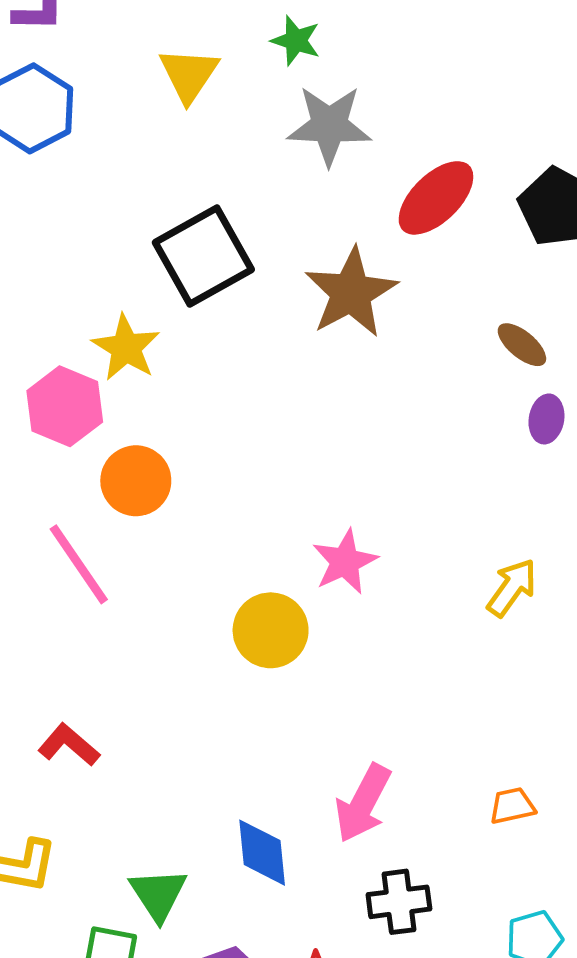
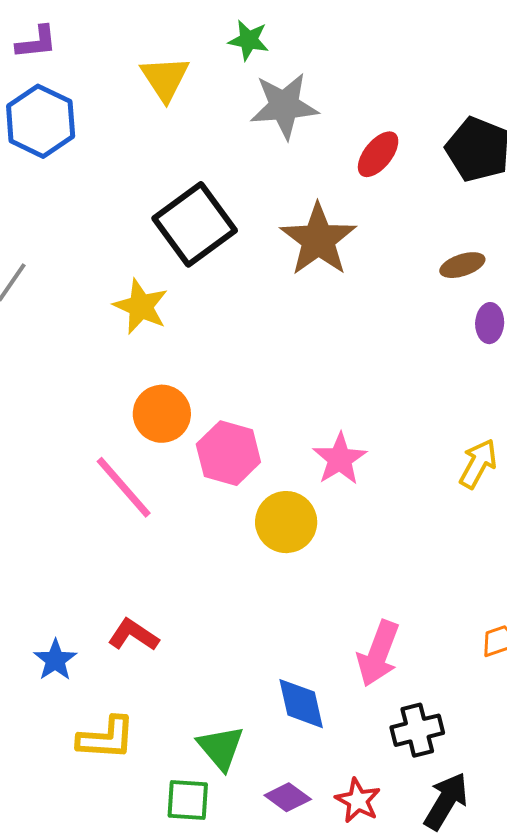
red ellipse: (436, 198) -> (378, 154), size x0.7
brown ellipse: (522, 345) -> (462, 265), turned -51
pink hexagon: (65, 406) -> (228, 453), moved

